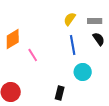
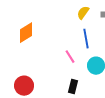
pink line: (33, 55) -> (70, 57), moved

